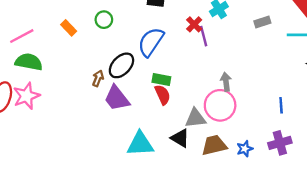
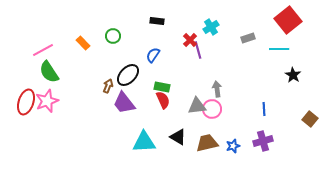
blue semicircle: (151, 42) -> (153, 55), size x0.6
green semicircle: (29, 62) -> (49, 72), turned -135
pink circle: (220, 105) -> (212, 109), size x0.7
gray triangle: (195, 118) -> (197, 106), moved

